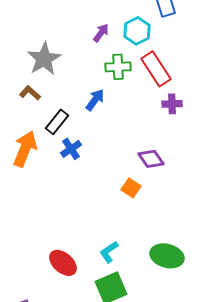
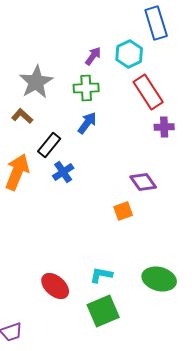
green cross: (118, 67) -> (86, 88), moved
orange square: (131, 188) -> (123, 211), turned 36
cyan L-shape: (109, 252) -> (101, 275), turned 45

